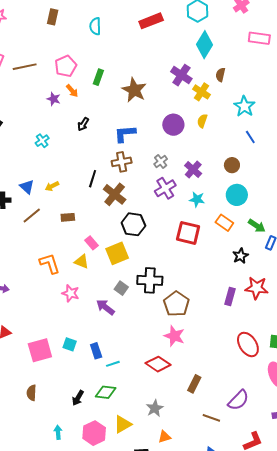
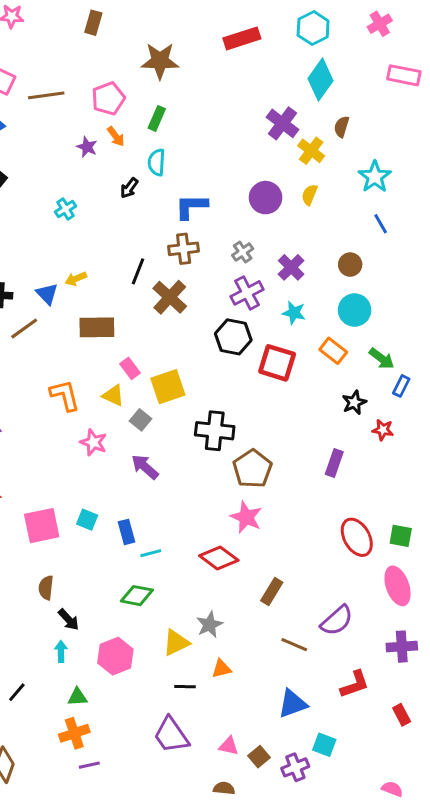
cyan semicircle: (95, 26) -> (157, 162), moved
brown star: (134, 90) -> (160, 61), moved, turned -30
blue triangle: (27, 187) -> (47, 294), moved
brown line: (32, 215) -> (24, 329), moved
brown rectangle: (68, 217) -> (97, 327), size x1.6
black hexagon: (133, 224) -> (233, 337), moved
gray square: (121, 288) -> (141, 420), moved
red star: (257, 288) -> (383, 430), moved, size x0.6
brown semicircle: (32, 393) -> (46, 588), moved
black arrow: (78, 398) -> (69, 620), moved, turned -77
yellow triangle: (123, 424) -> (176, 643), moved

